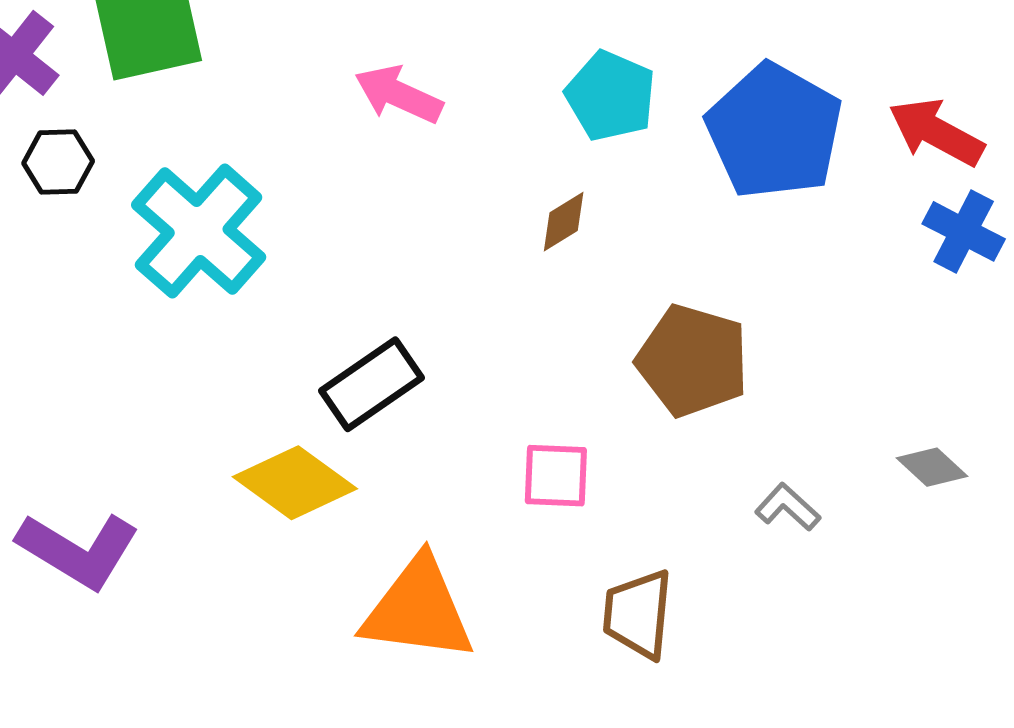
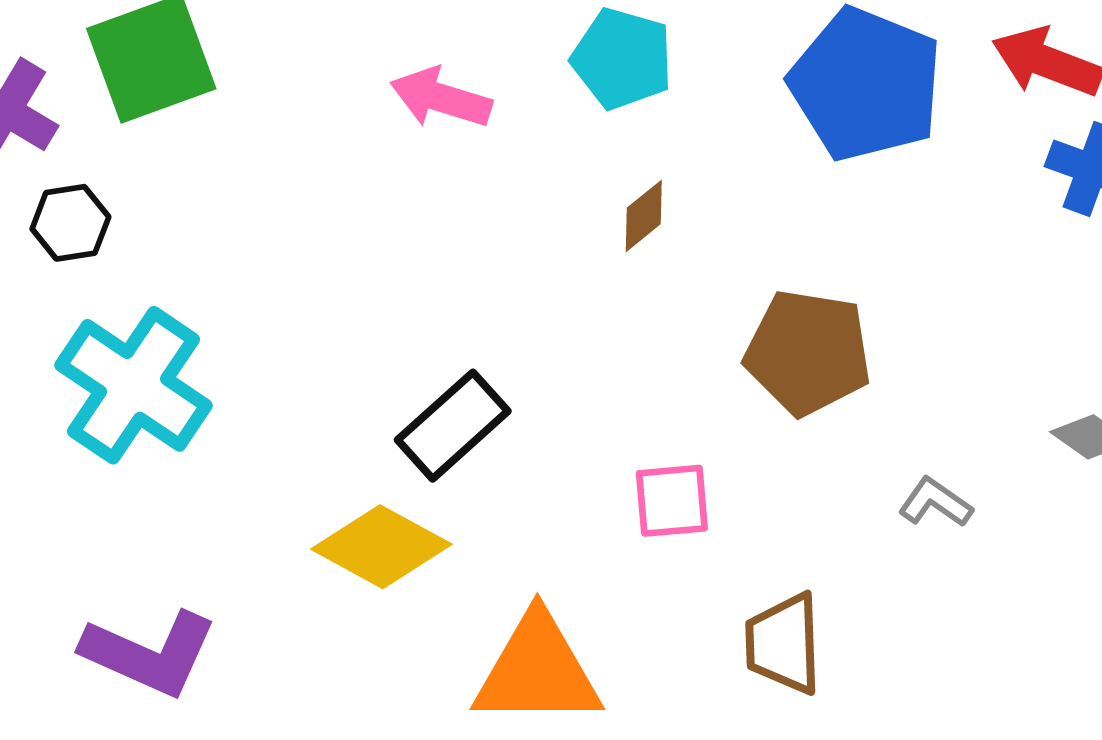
cyan pentagon: (611, 96) -> (622, 59), moved
cyan cross: (199, 231) -> (133, 385), moved

